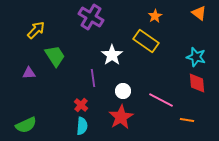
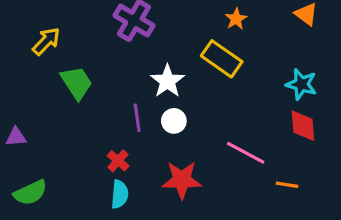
purple triangle: (29, 73) -> (16, 137), moved
white circle: (123, 91) -> (174, 121), moved
red star: (121, 117) -> (182, 180), turned 30

